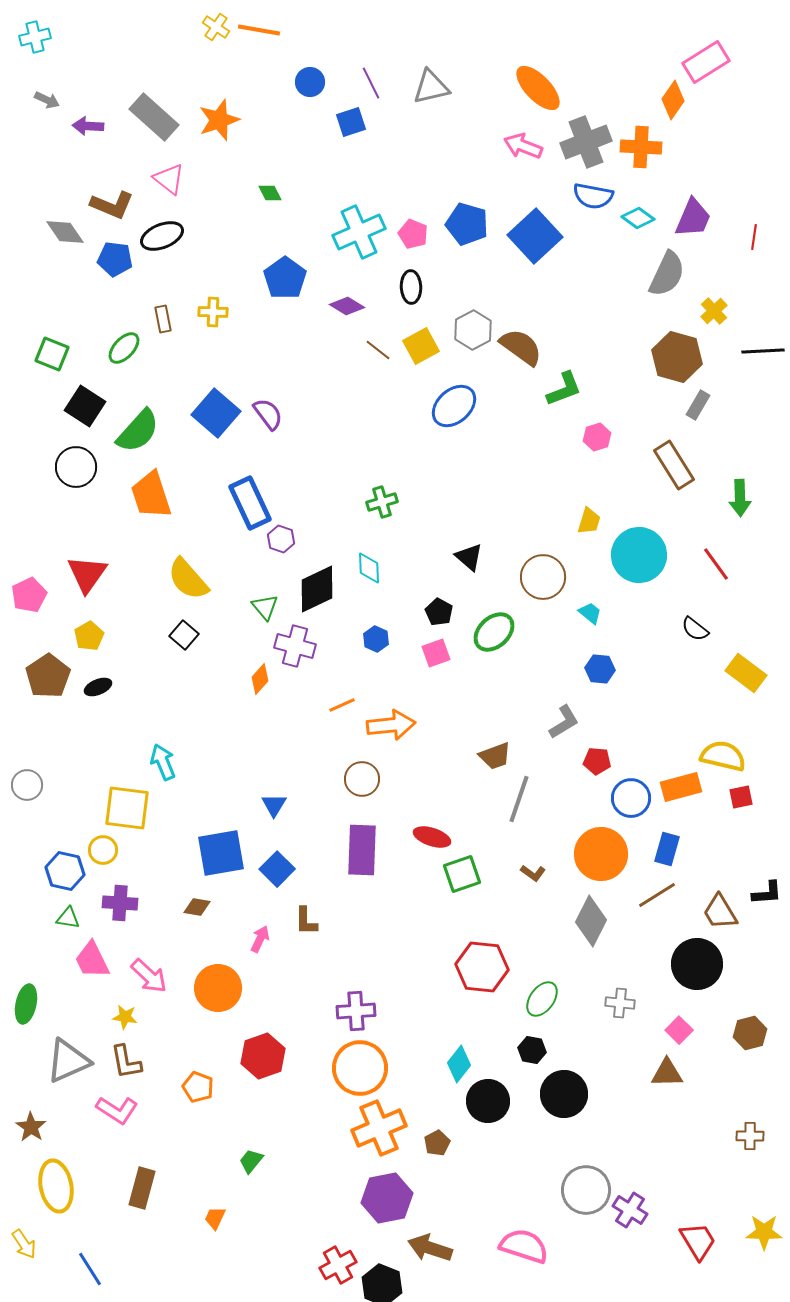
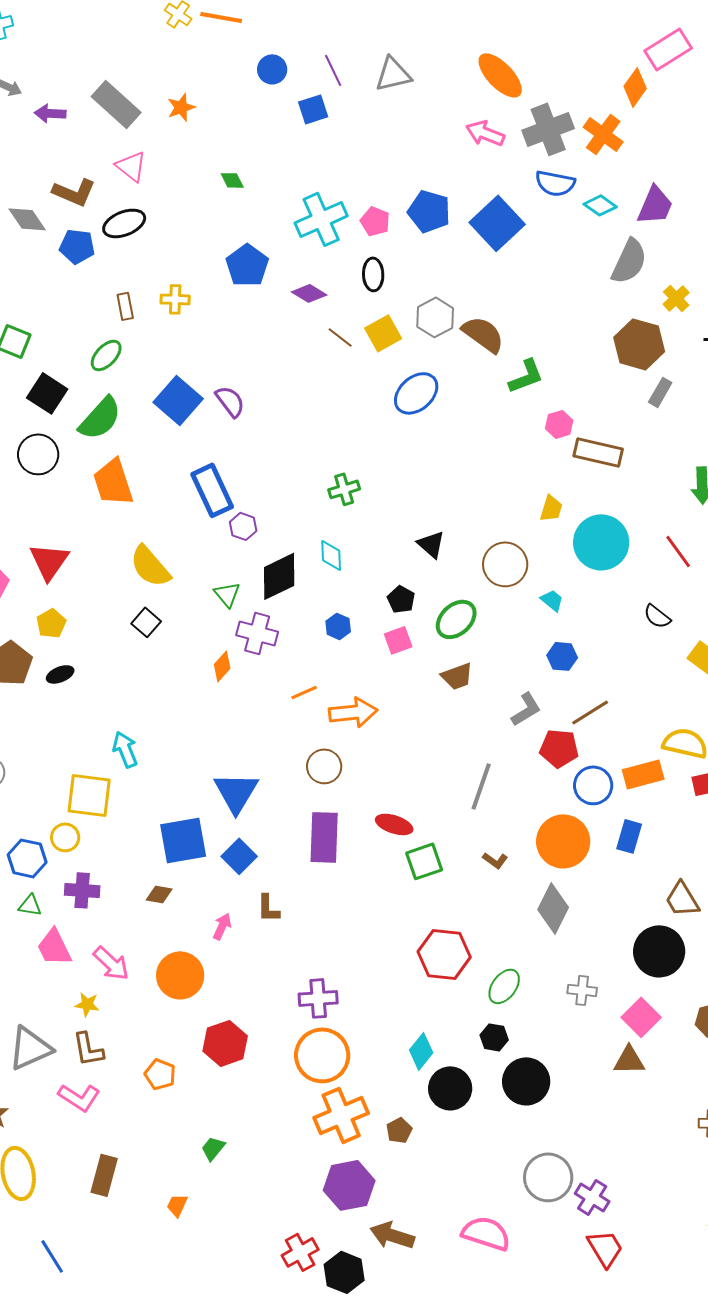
orange star: (219, 120) -> (181, 107), size x0.7
orange cross: (641, 147) -> (603, 134), turned 33
green ellipse: (124, 348) -> (106, 355), moved
brown rectangle: (674, 465) -> (598, 452), moved, turned -45
brown trapezoid: (495, 756) -> (457, 676), moved
red pentagon: (597, 761) -> (559, 748), size x1.4
blue triangle: (274, 805) -> (236, 792), size x1.8
brown line: (657, 895) -> (590, 712), moved
pink square: (679, 1030) -> (641, 1017), size x1.4
red trapezoid: (698, 1241) -> (605, 1248), moved

